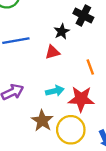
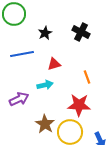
black star: (62, 31) -> (45, 33), moved
cyan arrow: (55, 91) -> (45, 85), moved

